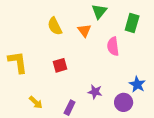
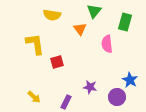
yellow semicircle: (55, 26) -> (52, 15), moved, turned -54
yellow L-shape: (18, 62) -> (35, 44), moved

